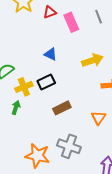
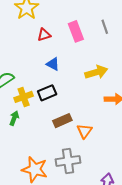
red triangle: (50, 12) -> (44, 35), moved
orange triangle: (98, 118) -> (84, 131), moved
gray cross: (69, 146) -> (68, 161), turned -30

